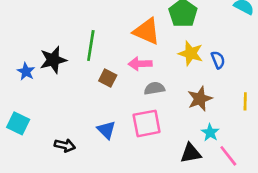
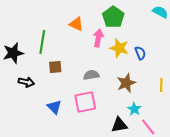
orange triangle: (147, 31) -> (76, 24), moved, size x0.7
pink arrow: (140, 64) -> (98, 38), moved, turned 102
brown square: (108, 78) -> (55, 67), turned -32
black arrow: (65, 145) -> (26, 82), moved

